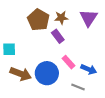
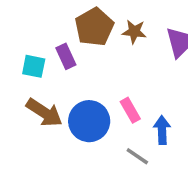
purple rectangle: (58, 36) -> (66, 56), moved
blue arrow: (89, 69) -> (162, 130), turned -126

